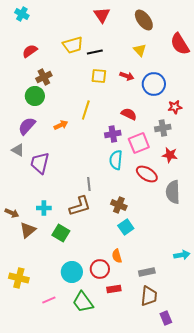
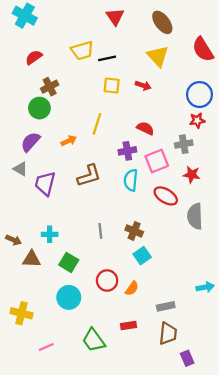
cyan cross: (22, 14) -> (25, 16), size x1.5
yellow triangle: (140, 50) -> (158, 56), size x1.5
blue circle: (154, 84) -> (199, 95), moved
gray line: (89, 184) -> (100, 231), moved
brown L-shape: (80, 206) -> (89, 176), moved
brown triangle: (28, 230) -> (32, 259), turned 42
orange semicircle: (117, 256) -> (132, 288), turned -128
red circle: (100, 269) -> (107, 280), moved
cyan circle: (72, 272) -> (69, 297), moved
pink line: (49, 300) -> (46, 347), moved

